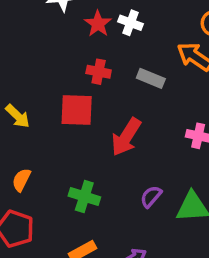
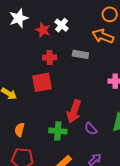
white cross: (131, 23) -> (61, 25), turned 32
red arrow: (126, 137) -> (74, 111), moved
purple semicircle: (151, 197) -> (91, 129), moved, turned -72

